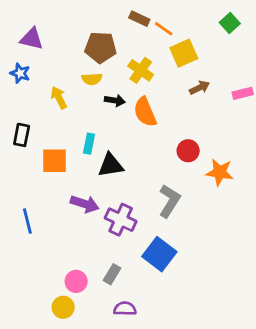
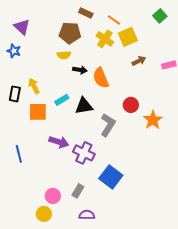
brown rectangle: (139, 19) -> (86, 13), moved
purple triangle: (32, 39) -> (22, 27), turned 30
yellow cross: (141, 70) -> (105, 39), moved
yellow arrow: (59, 98) -> (34, 86), moved
cyan rectangle: (89, 144) -> (62, 100), turned 48
black triangle: (111, 165) -> (84, 106), moved
orange star: (220, 172) -> (153, 120), turned 30
gray L-shape: (169, 201) -> (108, 125), moved

